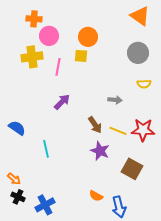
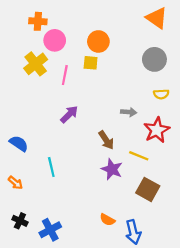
yellow cross: (32, 57) -> (36, 64), turned -30
red star: (143, 130) -> (157, 130), moved, turned -30
yellow line: (118, 131) -> (139, 156), moved
orange arrow: (14, 179) -> (15, 183), moved

